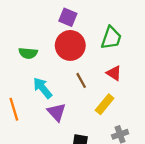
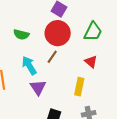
brown line: (81, 80) -> (52, 57), moved, turned 56
yellow rectangle: (105, 104) -> (79, 87), turned -36

